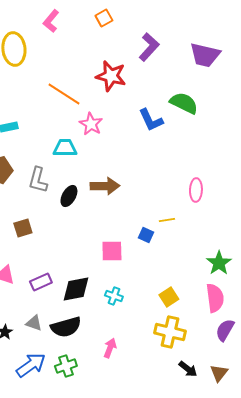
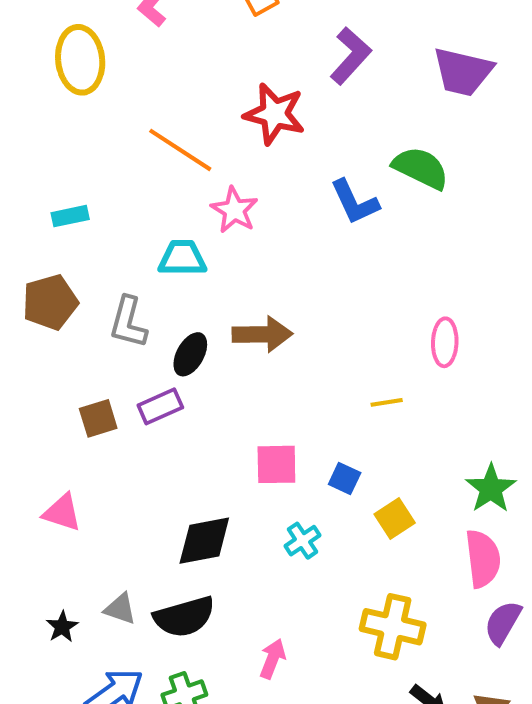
blue square: (146, 235) -> (345, 478), moved
purple rectangle: (41, 282) -> (160, 406), moved
cyan cross: (114, 296) -> (303, 541), moved, turned 36
yellow square: (169, 297) -> (395, 519), moved

